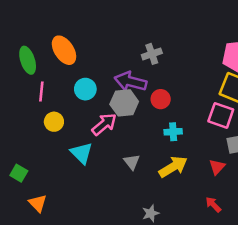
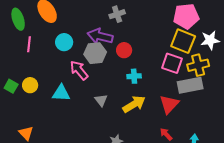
yellow circle: (54, 122) -> (30, 85), moved
pink arrow: (104, 124) -> (79, 70), turned -90
cyan triangle: (82, 153) -> (61, 93), turned -42
red triangle: (217, 167) -> (169, 104), size x1.5
green square: (19, 173) -> (11, 86), moved

